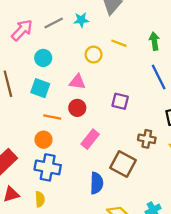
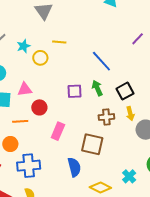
cyan star: (81, 20) -> (23, 46), moved
green arrow: (154, 41) -> (97, 88), moved
pink triangle: (77, 82) -> (25, 89), moved
orange circle: (44, 140) -> (10, 144), moved

